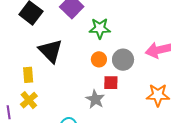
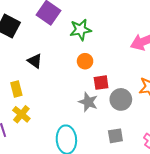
black triangle: (51, 51) -> (35, 61), size x0.6
gray circle: (123, 60) -> (121, 99), moved

